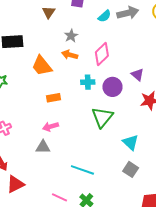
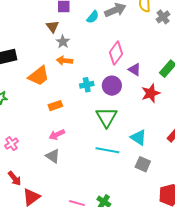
brown triangle: (49, 12) -> (52, 27), moved
pink diamond: (102, 54) -> (116, 53), moved
orange trapezoid: (42, 66) -> (39, 76), turned -80
gray triangle: (43, 147) -> (53, 156), turned 42
cyan line: (82, 170) -> (107, 150), moved

